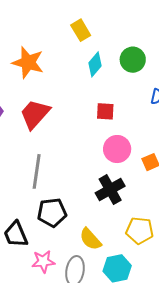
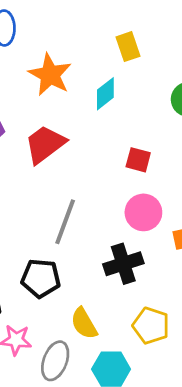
cyan diamond: (95, 64) -> (105, 94), moved
gray line: (37, 171) -> (65, 222), moved

